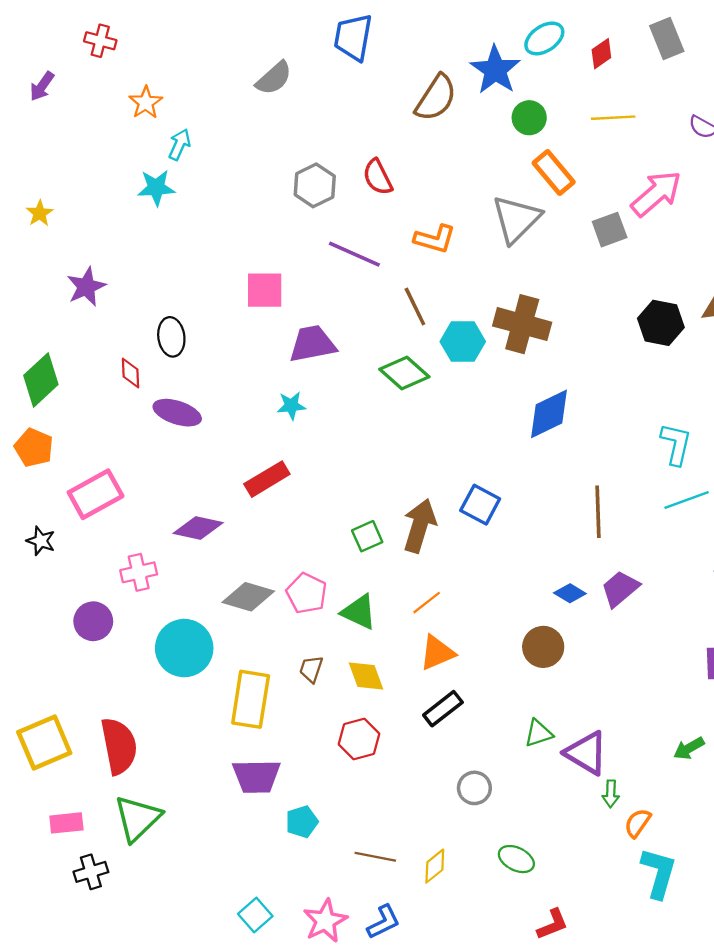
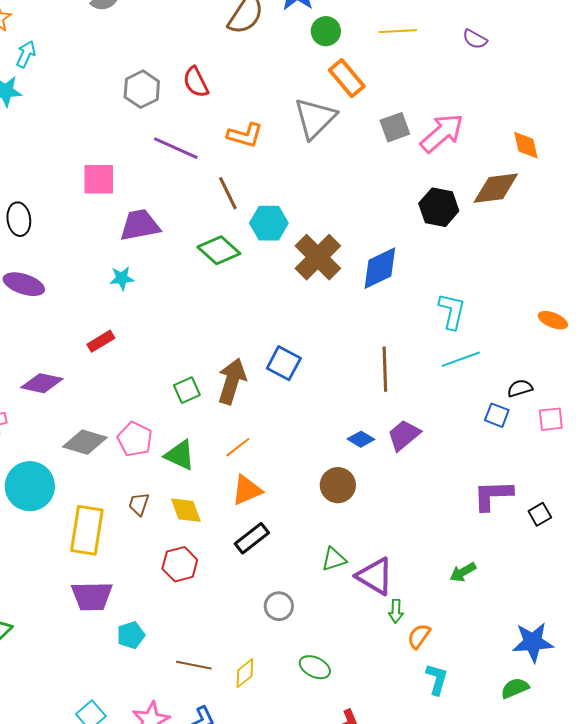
pink arrow: (656, 193) -> (442, 133), moved
brown cross: (522, 324) -> (318, 257), moved, turned 30
blue diamond: (549, 414) -> (380, 268), moved
red rectangle: (267, 479) -> (101, 341), size x0.7
cyan L-shape: (659, 873) -> (437, 679), size x0.7

